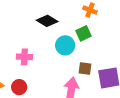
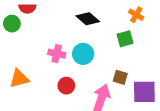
cyan circle: (65, 45) -> (83, 54), moved
red circle: (19, 87) -> (66, 86), moved

